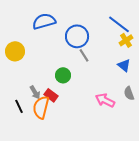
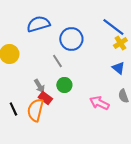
gray line: (84, 55) -> (57, 61), moved
green circle: (63, 75) -> (64, 85), moved
gray arrow: (35, 92) -> (39, 86), moved

